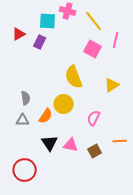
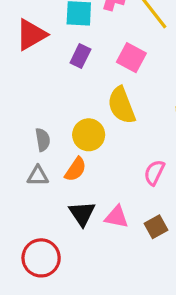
red triangle: (19, 34) -> (31, 35), size x1.5
purple rectangle: (40, 42) -> (80, 56), moved
pink square: (93, 49) -> (131, 58), moved
yellow circle: (64, 104) -> (89, 135), moved

